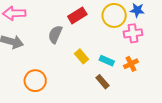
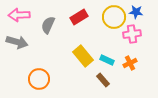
gray semicircle: (55, 34) -> (48, 25), moved
yellow rectangle: (81, 56) -> (83, 56), size x1.5

